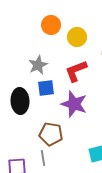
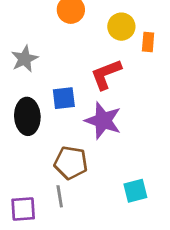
yellow circle: (77, 37) -> (121, 27), moved
gray star: (38, 65) -> (25, 59), moved

